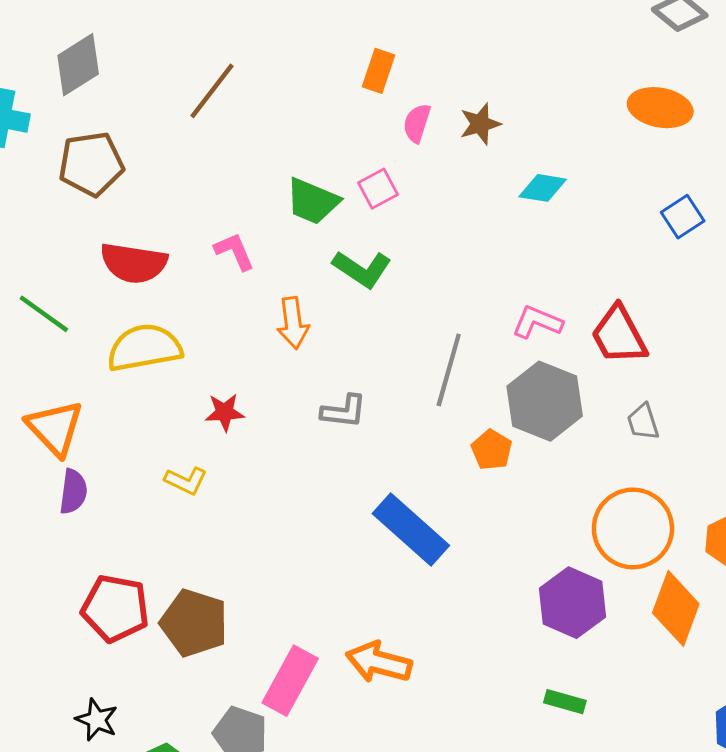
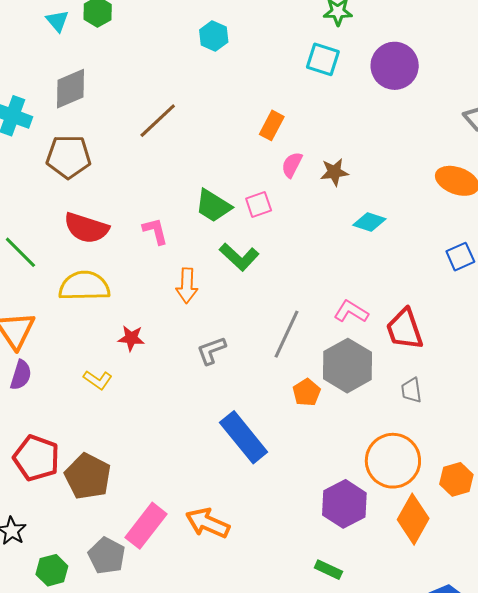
gray L-shape: (344, 411) -> (211, 350), turned 144

